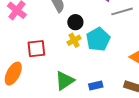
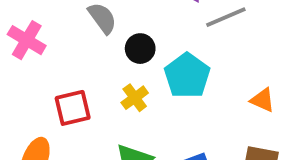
yellow cross: (74, 40) -> (135, 98), moved

